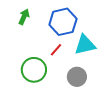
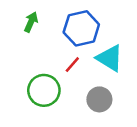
cyan triangle: (85, 45) -> (110, 58), turned 45

